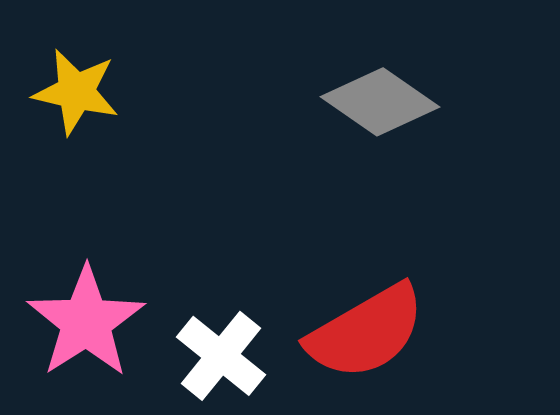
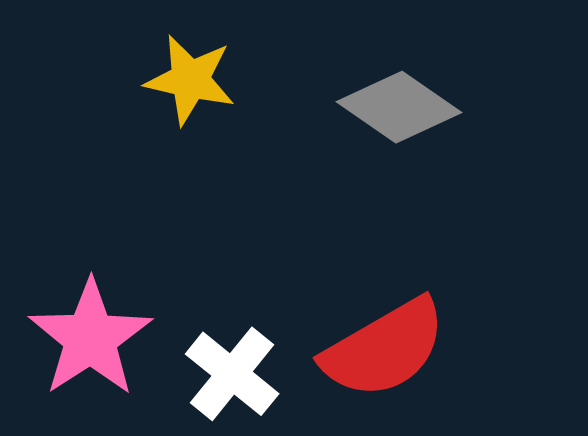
yellow star: (76, 92) -> (190, 80), moved

